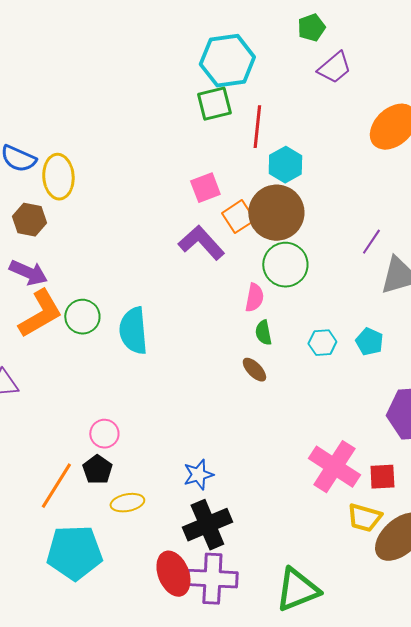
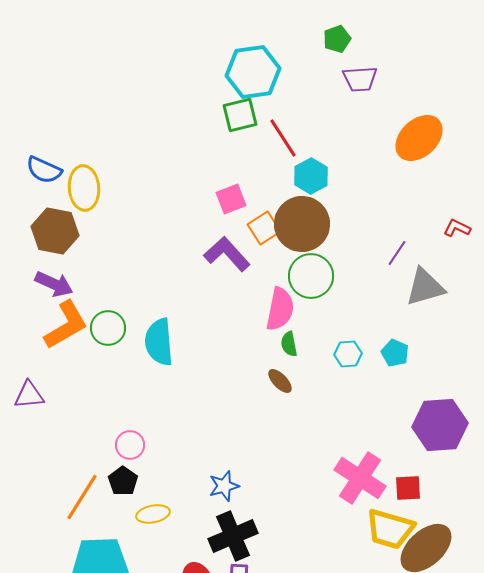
purple trapezoid: (334, 68) -> (360, 79), turned 36
red line: (257, 127) -> (283, 138), turned -39
brown hexagon: (29, 220) -> (55, 231), size x1.4
pink semicircle: (254, 298) -> (280, 309), size x1.5
yellow trapezoid: (364, 518) -> (390, 529), size x1.4

